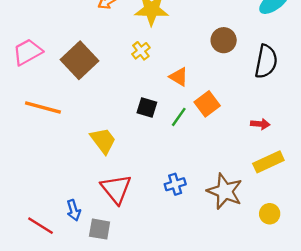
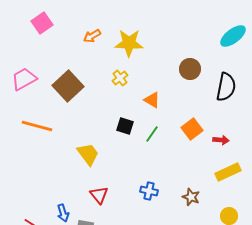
orange square: (207, 104) -> (192, 129), moved
blue cross: (175, 184) -> (149, 191), turned 30
red triangle: (116, 189) -> (99, 195), size x0.7
brown star: (225, 191) -> (191, 197), size x0.6

